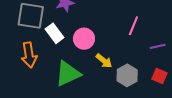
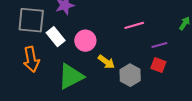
pink line: (133, 26) -> (134, 25), turned 54
red square: (159, 76) -> (158, 65), moved

